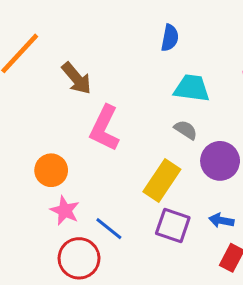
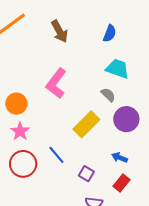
brown arrow: (76, 78) -> (60, 31), moved
purple square: (173, 225) -> (86, 174), moved, size x0.7
blue line: (109, 229) -> (56, 155), moved

